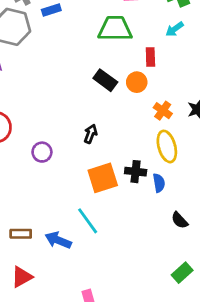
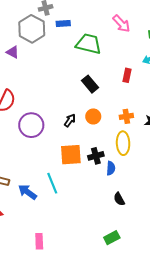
green trapezoid: (115, 29) -> (89, 44), moved
orange circle: (137, 82) -> (93, 116), moved
orange cross: (163, 111) -> (126, 116), turned 32
purple circle: (42, 152) -> (31, 125), size x1.6
black cross: (136, 172) -> (96, 156), turned -35

